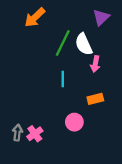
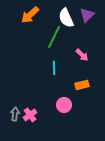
white semicircle: (84, 44) -> (66, 18), moved
pink arrow: (95, 64) -> (82, 55), turned -56

